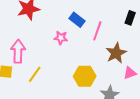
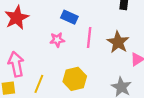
pink line: (97, 31) -> (89, 37), moved
yellow hexagon: (85, 76) -> (75, 79), moved

